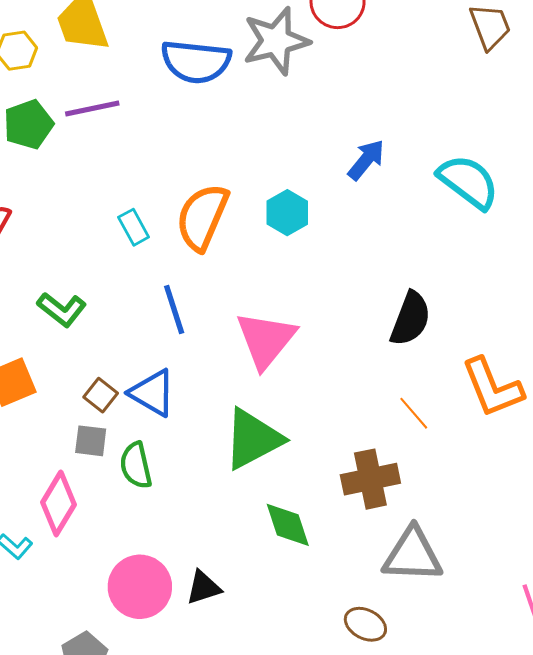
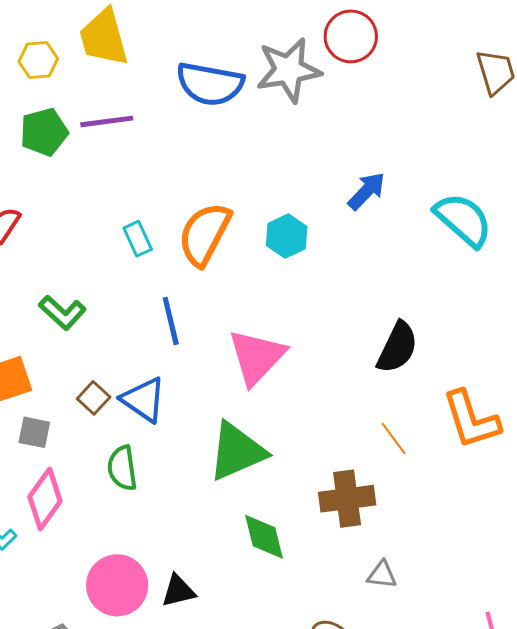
gray square: (91, 441) -> (34, 432), moved
gray triangle: (413, 555) -> (382, 575), size x0.5

